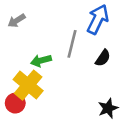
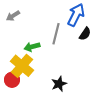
black semicircle: (103, 58) -> (85, 34), moved
black star: (108, 108) -> (59, 84), moved

